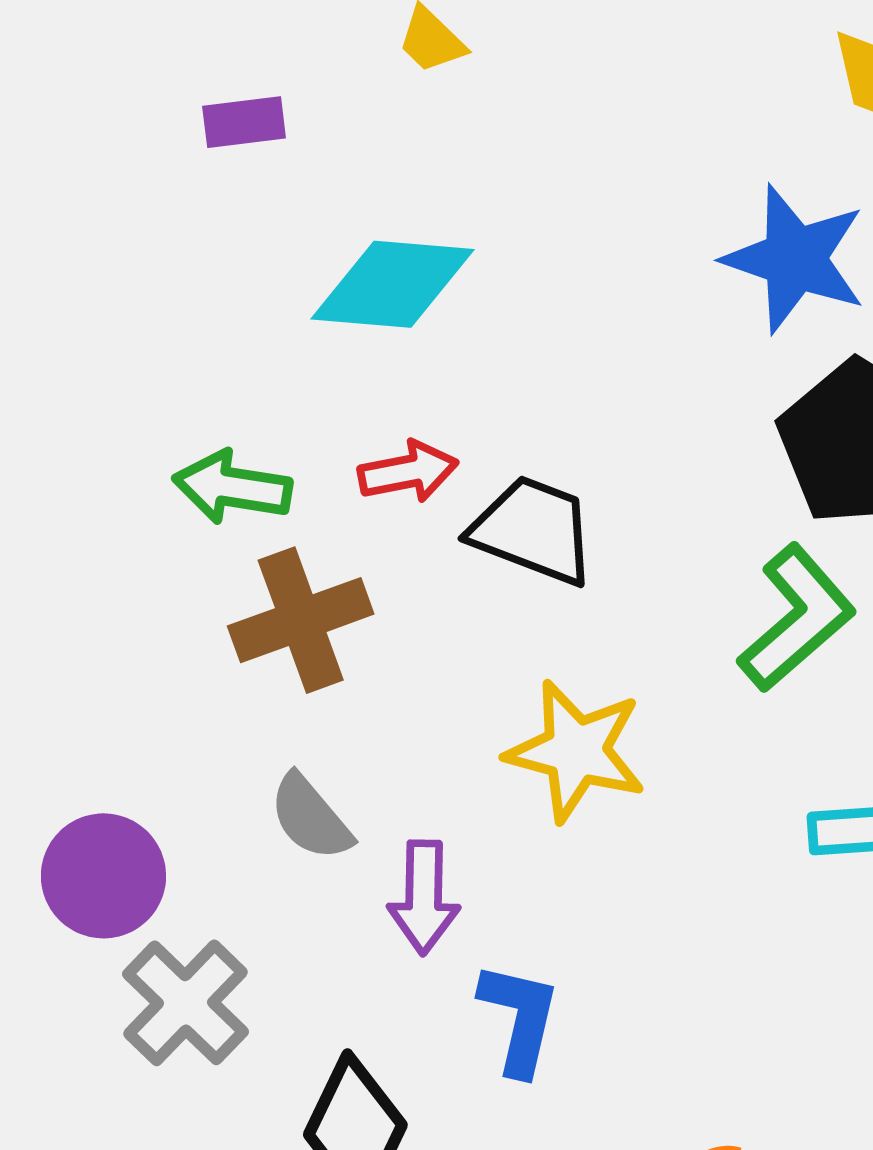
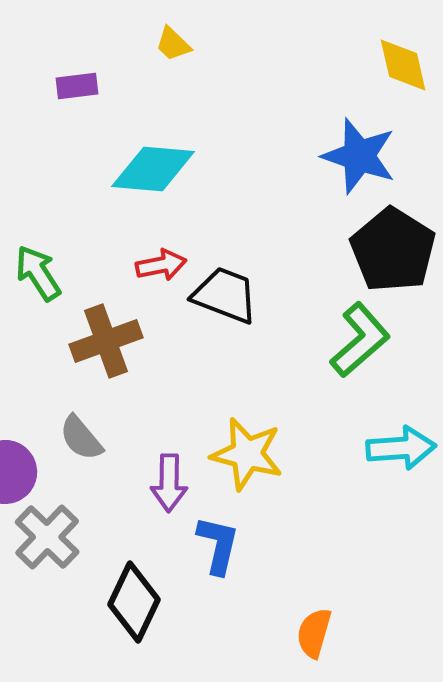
green arrow: (232, 487) -> (38, 273), moved, turned 48
yellow star: (576, 751) -> (247, 454), moved
gray semicircle: (310, 817) -> (81, 438), moved

